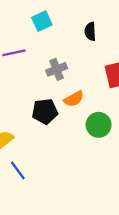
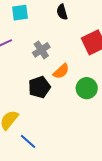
cyan square: (42, 21) -> (20, 13), turned 30

